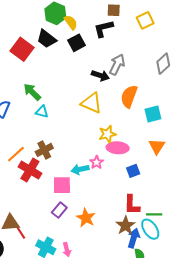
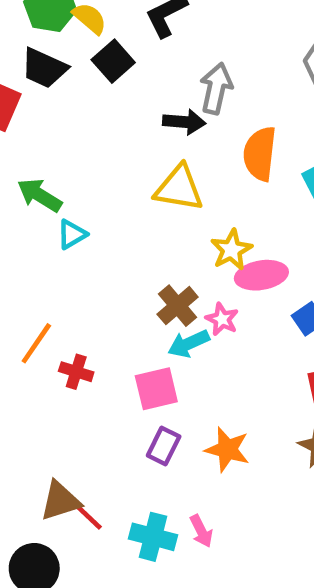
cyan triangle: (42, 112) -> (72, 234), turned -32
brown cross: (44, 150) -> (178, 306), moved
red cross: (30, 170) -> (76, 372), size x0.6

